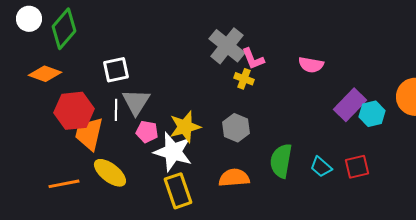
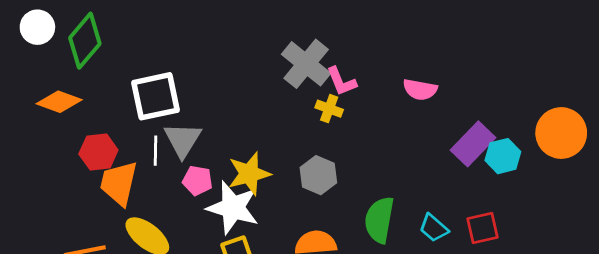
white square: (116, 70) -> (155, 96), size x1.4
red hexagon: (74, 111) -> (98, 152), size x0.7

